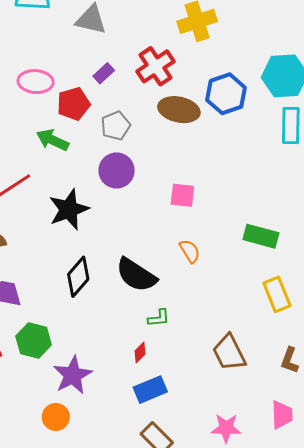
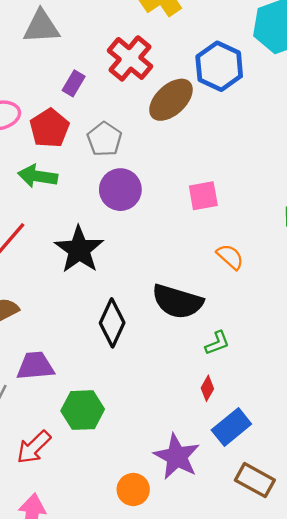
brown ellipse: (179, 110) -> (171, 100), turned -39
purple star: (73, 375) -> (177, 457), moved

